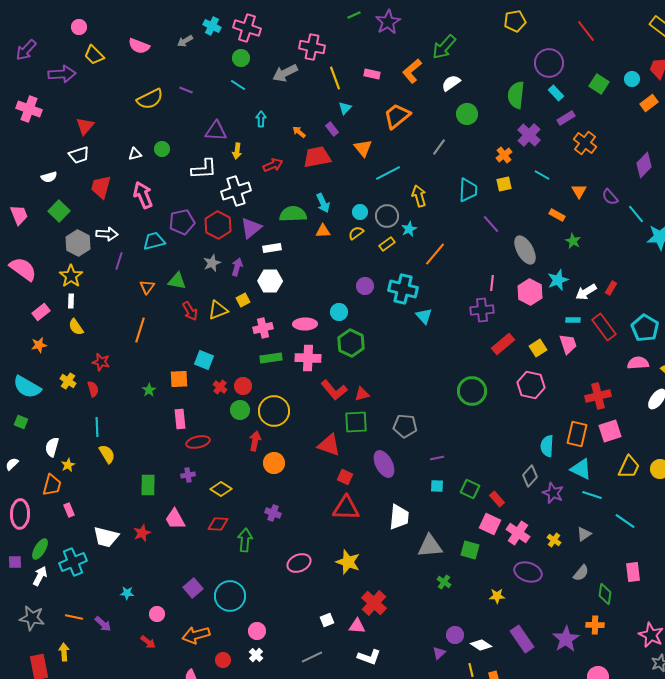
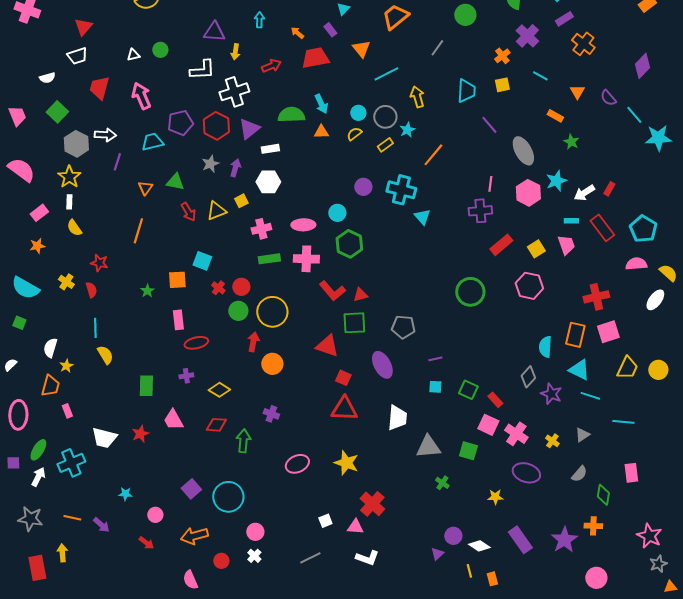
cyan line: (625, 521) -> (623, 422), turned -30

